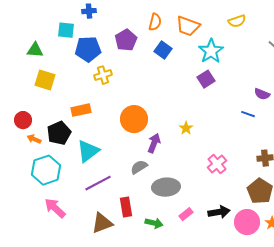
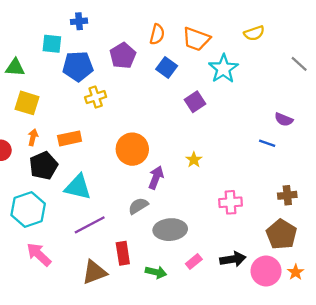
purple square: (206, 79) -> (195, 102), moved
orange arrow: (34, 139) -> (33, 137), moved, turned 80
cyan triangle: (88, 151) -> (78, 187), turned 50
pink cross: (217, 164) -> (231, 202), turned 36

